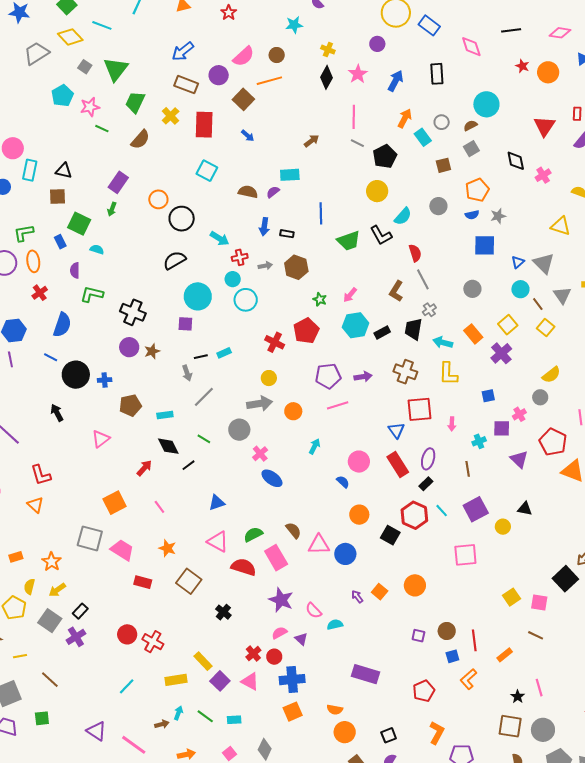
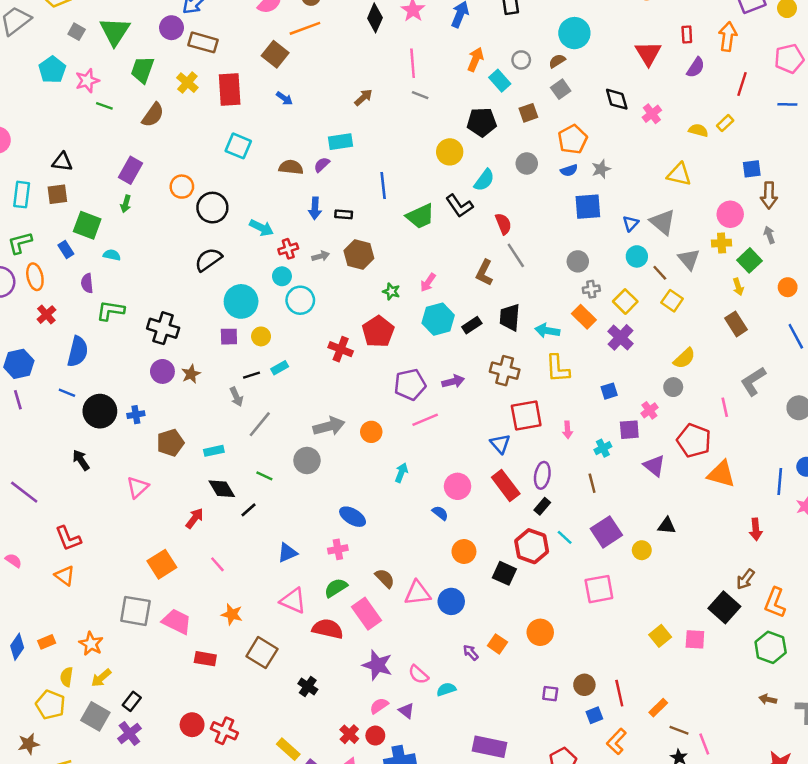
purple circle: (219, 75) -> (171, 28), moved
black pentagon: (385, 156) -> (482, 122), moved, turned 30
cyan rectangle: (30, 170) -> (22, 195), moved
gray cross: (429, 310) -> (591, 289), moved, turned 32
yellow circle: (269, 378) -> (261, 336), moved
pink cross: (260, 454) -> (338, 549), moved, turned 35
brown line: (536, 635) -> (679, 730), moved

